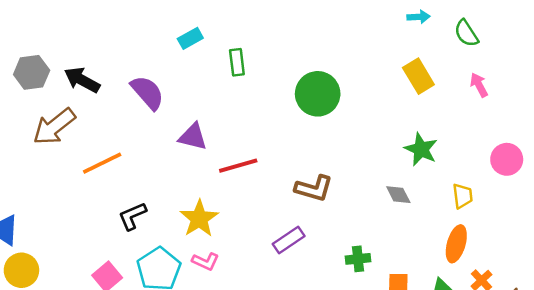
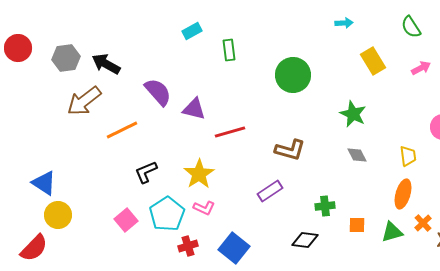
cyan arrow: (418, 17) -> (344, 23), moved
pink arrow: (479, 85) -> (421, 68), turned 90
purple semicircle: (147, 93) -> (158, 92), moved
green star: (421, 149) -> (353, 114), moved

